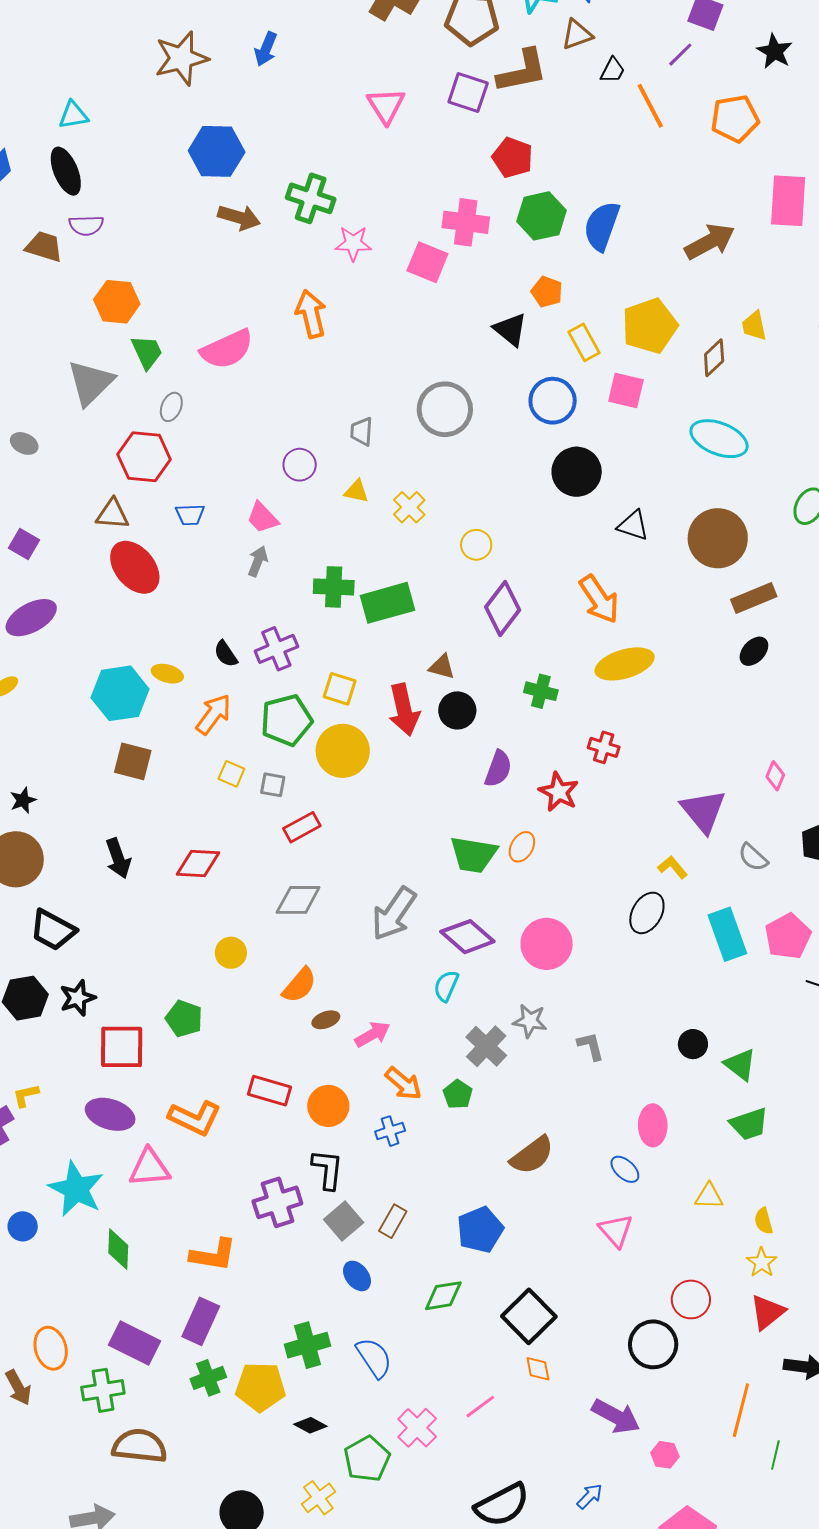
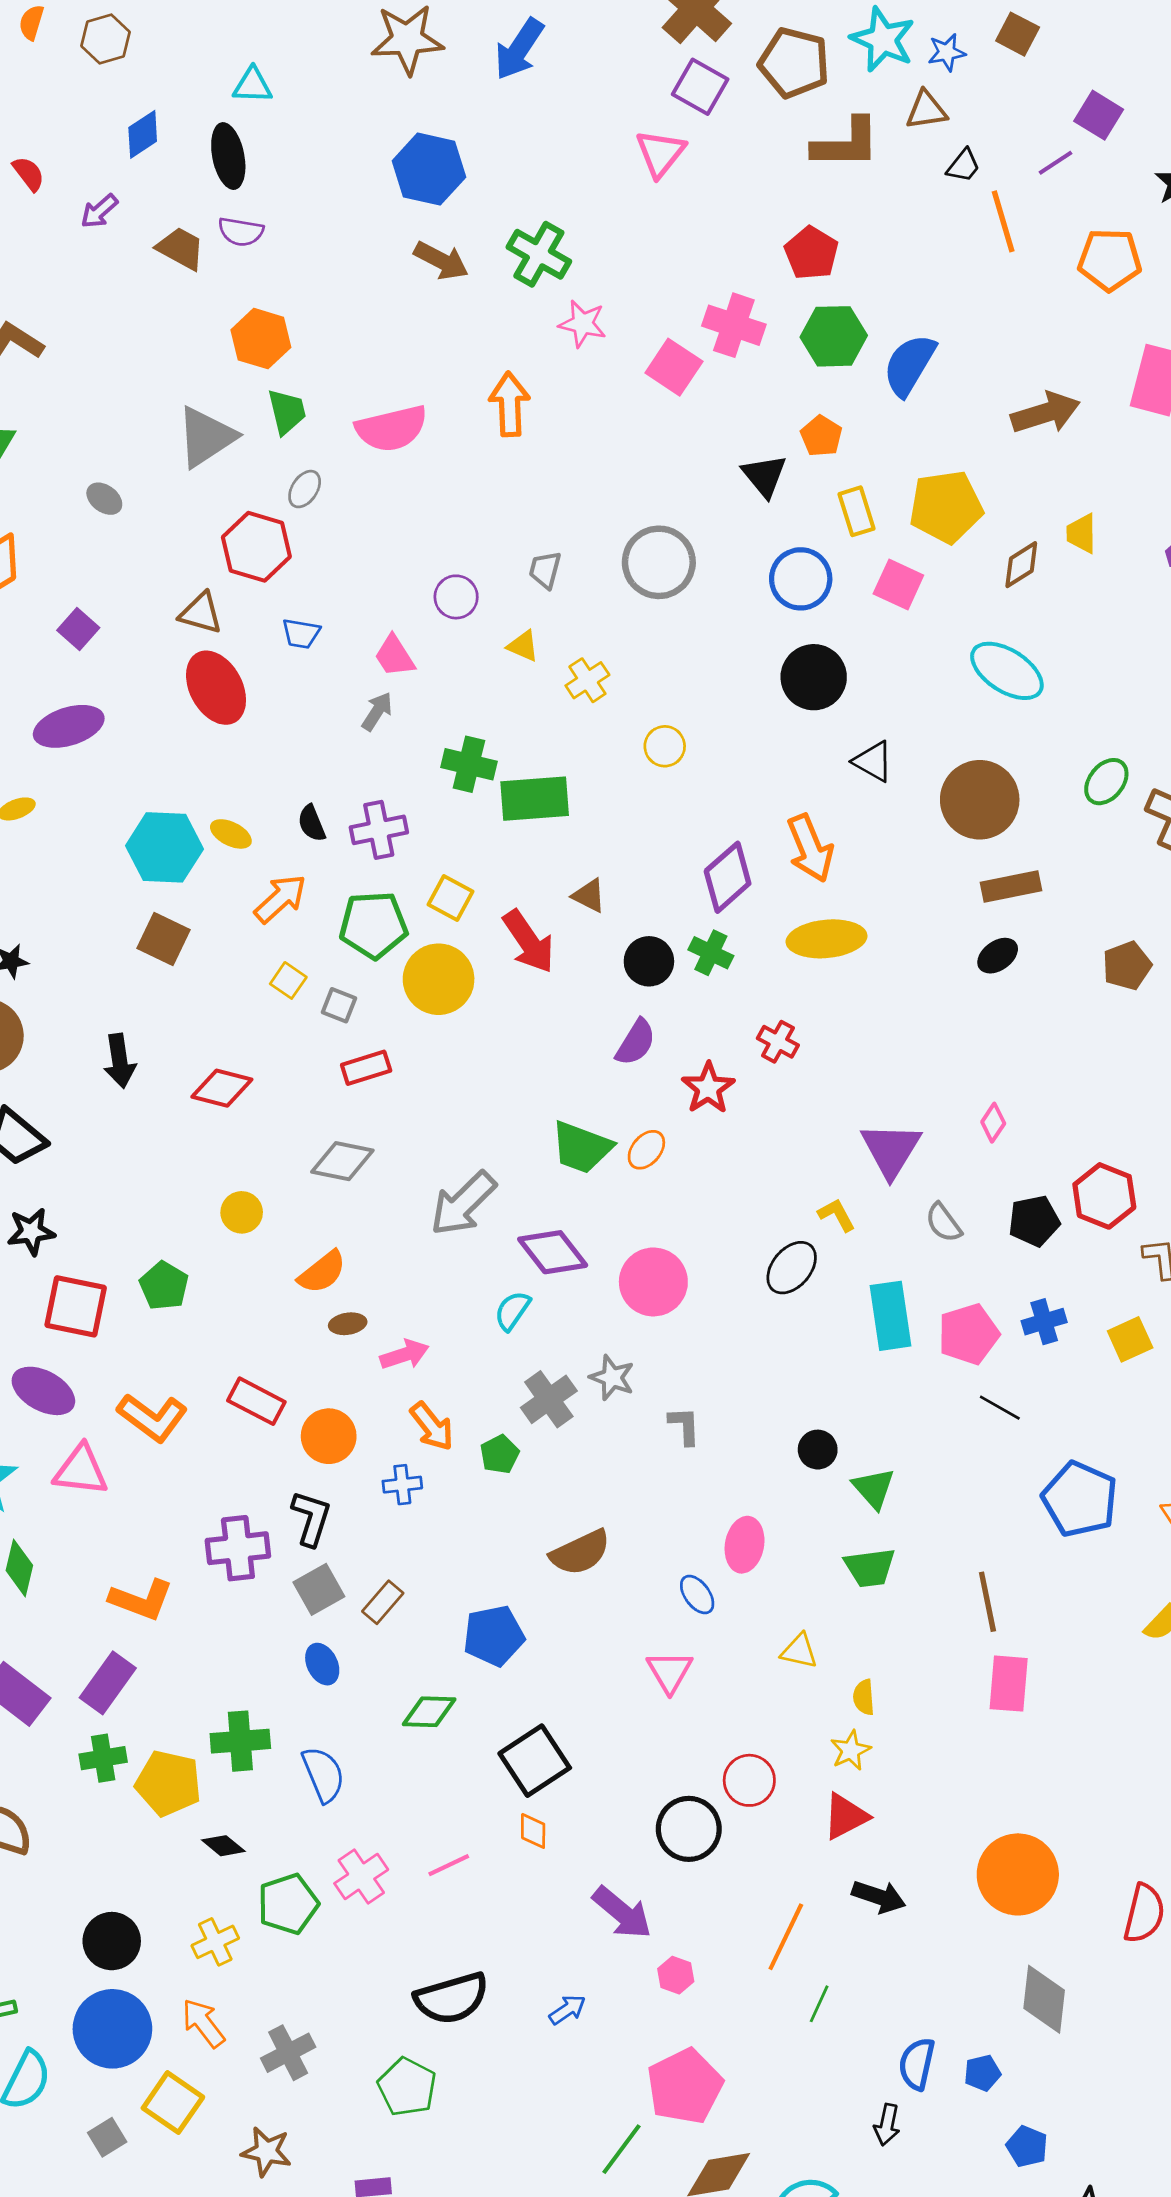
blue arrow: (266, 49) -> (519, 49), size x1.4
purple square: (468, 92) -> (700, 87), moved
purple diamond: (503, 609) -> (728, 877), moved
red arrow: (404, 710) -> (529, 942), turned -33
black circle: (457, 710) -> (649, 961), moved

